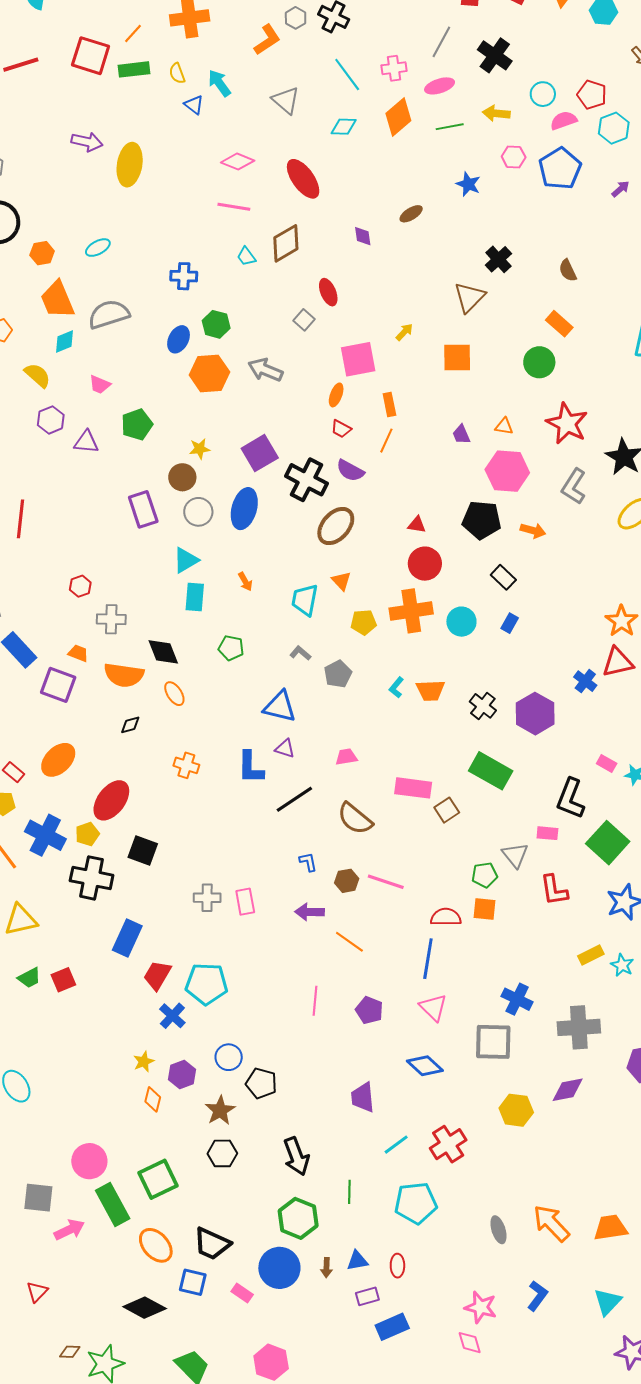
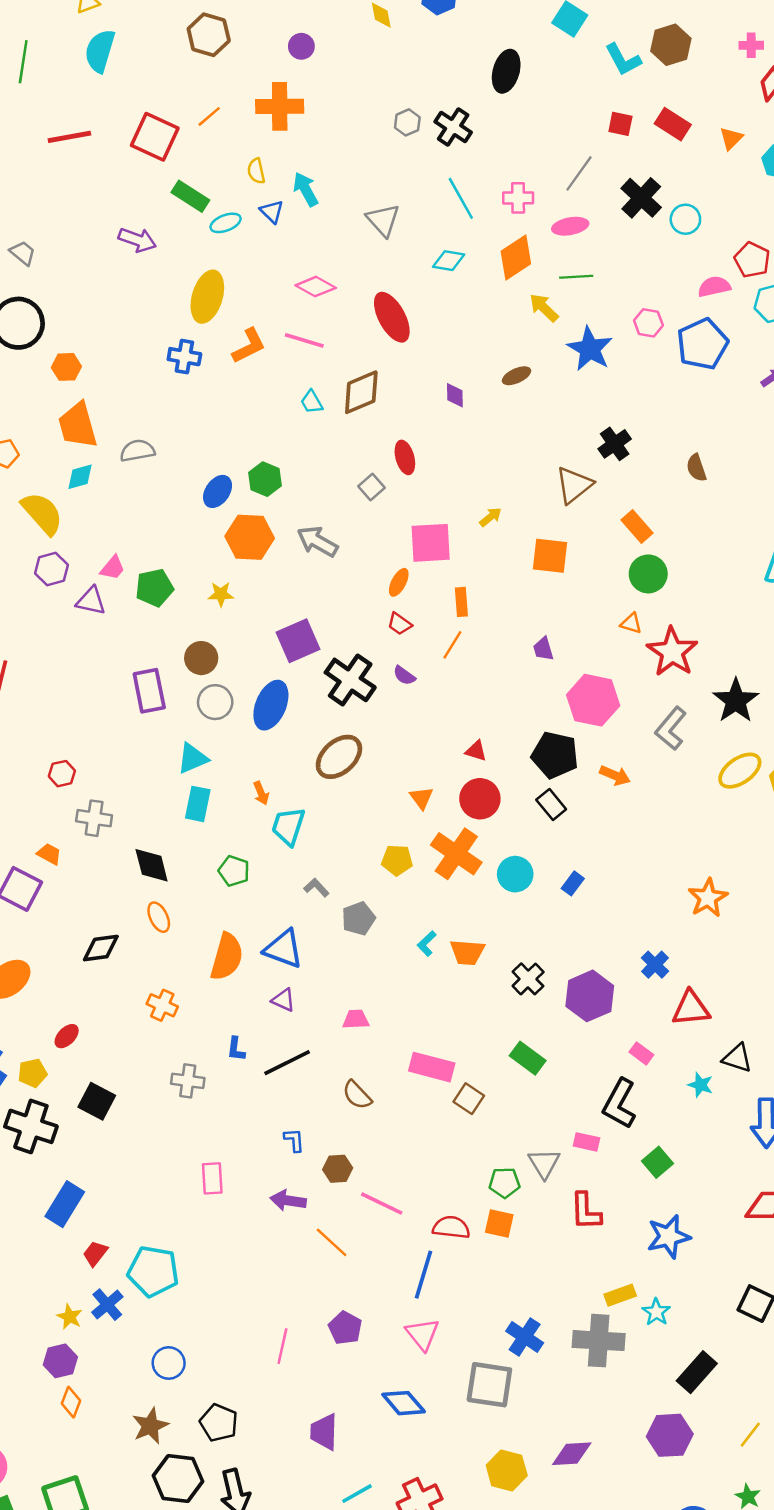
orange L-shape: (267, 40) -> (249, 346), moved
green rectangle: (134, 69) -> (190, 196), moved, turned 32
cyan circle: (543, 94) -> (685, 219), moved
yellow arrow: (496, 113) -> (544, 308), moved, turned 32
yellow ellipse: (130, 165) -> (207, 297), moved
blue star: (468, 184) -> (590, 349), size x1.5
cyan ellipse: (98, 248) -> (226, 223), moved
blue cross: (184, 276) -> (184, 357), moved
gray semicircle: (109, 314) -> (137, 451), size x0.7
orange rectangle: (559, 324) -> (637, 526), moved
yellow semicircle: (37, 375) -> (42, 513), size x1.4
pink trapezoid: (100, 385) -> (113, 568), moved, turned -80
orange triangle: (504, 426) -> (631, 623), moved
yellow star: (200, 449) -> (221, 594), moved
purple semicircle: (350, 471) -> (404, 676), size x0.7
brown ellipse: (336, 526) -> (339, 757), moved
black rectangle: (503, 577) -> (551, 805), moved
orange triangle: (341, 581) -> (421, 798), moved
cyan trapezoid: (305, 600) -> (288, 826), moved
orange cross: (411, 611) -> (456, 854), turned 36
red triangle: (618, 662) -> (691, 1008), moved
orange semicircle: (124, 675) -> (227, 957), moved, turned -90
black diamond: (130, 725) -> (101, 948), size x1.5
pink rectangle: (607, 764) -> (641, 1053), moved
blue L-shape: (250, 767) -> (236, 1049), moved, size x0.6
green rectangle: (491, 771) -> (528, 1058), size x0.7
red ellipse: (111, 800) -> (67, 1036), size x0.5
brown square: (447, 810) -> (469, 1099), turned -30
brown semicircle: (355, 819) -> (357, 1095), size x0.7
green square: (608, 843) -> (658, 1162), size x0.6
pink line: (386, 882) -> (382, 1204), moved
gray cross: (207, 898) -> (188, 1081), moved
red trapezoid: (157, 975) -> (95, 1253), size x0.7
pink line: (315, 1001) -> (282, 1346), moved
gray cross: (579, 1027) -> (599, 1341), moved
yellow star: (144, 1062) -> (70, 1317), moved, turned -30
purple hexagon: (182, 1075) -> (60, 1361), moved
black pentagon: (261, 1083) -> (219, 1423), moved
black hexagon: (222, 1153) -> (178, 1478), moved, size x1.4

